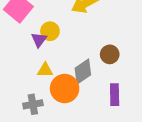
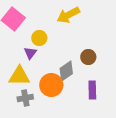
purple triangle: (39, 40) -> (30, 53), moved
yellow triangle: (45, 70) -> (19, 76), moved, size x1.6

